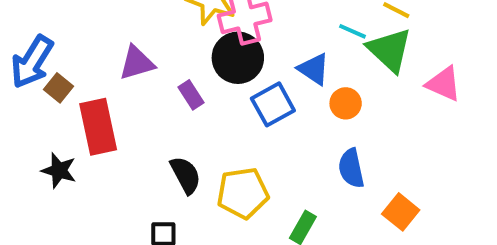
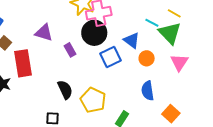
purple triangle: (137, 63) -> (44, 33), turned 30
pink triangle: (444, 84) -> (179, 62), moved, turned 36
yellow pentagon: (243, 193) -> (93, 100), turned 30

